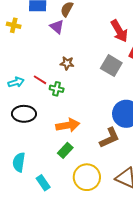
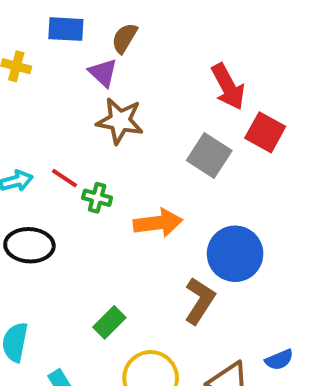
brown star: (67, 63) -> (120, 121), moved, size x1.6
orange arrow: (68, 125) -> (158, 223), moved
brown L-shape: (110, 138) -> (200, 301), turned -35

